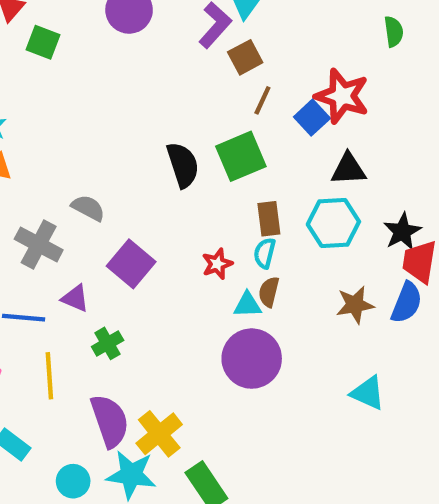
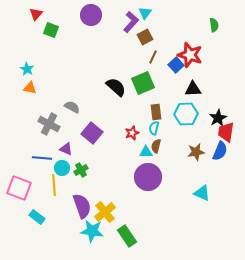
black semicircle: (183, 165) -> (116, 87), turned -30
cyan circle: (73, 481) -> (62, 168), moved

